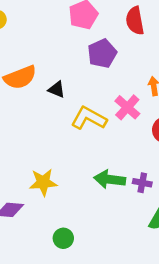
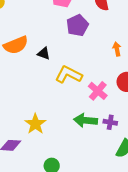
pink cross: (127, 107) -> (98, 91), moved
yellow star: (43, 182) -> (35, 124), turned -30

